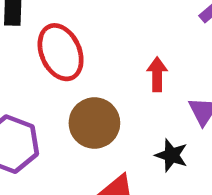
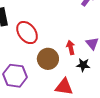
red arrow: (157, 74) -> (71, 48), moved

